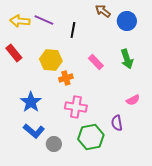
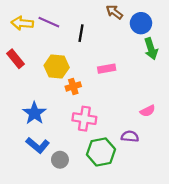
green arrow: (127, 59) -> (151, 49), moved
pink rectangle: (96, 62) -> (107, 69), turned -56
purple semicircle: (117, 123) -> (130, 136), turned 105

